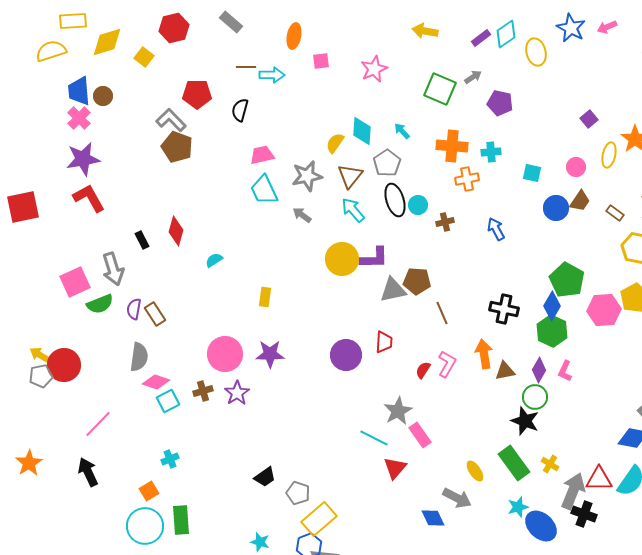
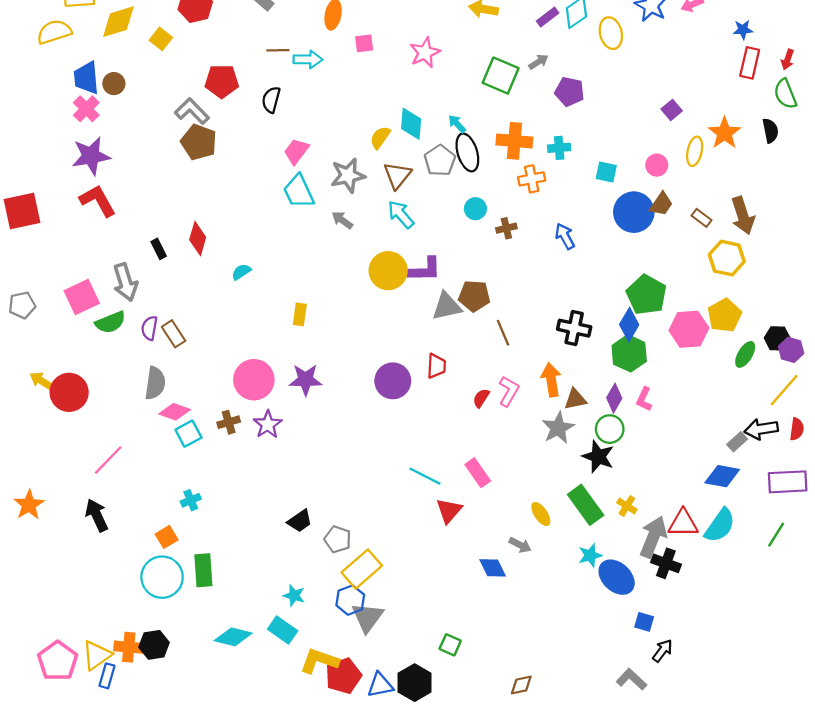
pink trapezoid: (262, 155) -> (296, 151), turned -40
black ellipse: (395, 200) -> (467, 152), moved
blue circle: (556, 208) -> (634, 212), size x1.4
gray pentagon: (41, 376) -> (22, 305), moved
gray star: (398, 411) -> (558, 428), moved
gray arrow: (457, 498) -> (520, 545), size x0.7

